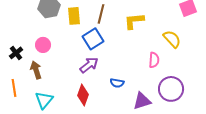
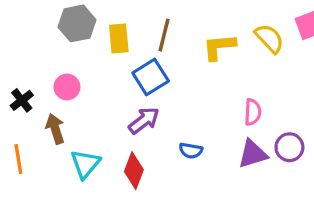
yellow semicircle: (172, 39) -> (269, 38), moved
purple circle: (171, 89) -> (289, 147), moved, size x0.7
cyan triangle: (44, 100) -> (85, 164), moved
purple triangle: (142, 101) -> (253, 154), moved

